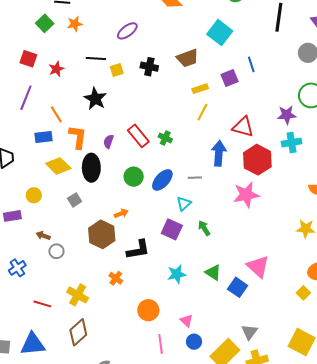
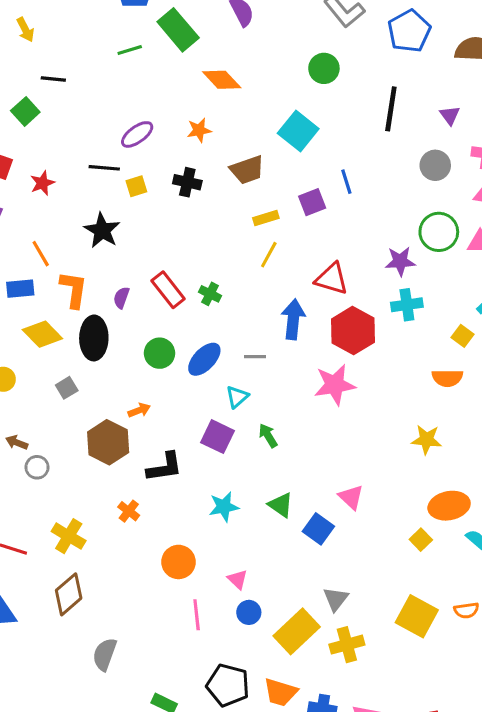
orange star: (75, 24) -> (199, 130), moved
purple ellipse: (127, 31) -> (137, 134), moved
pink triangle: (258, 267) -> (351, 497), size x0.7

